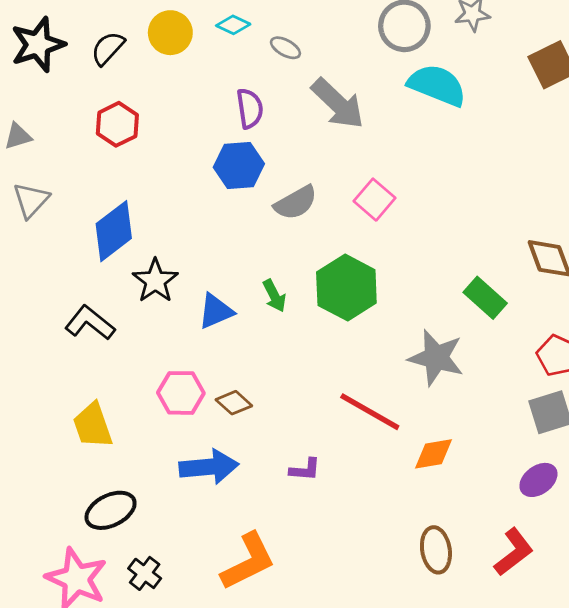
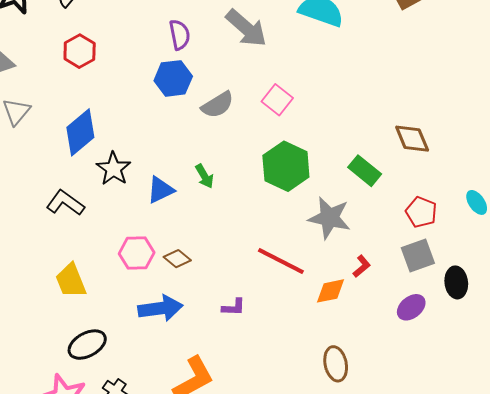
green hexagon: (346, 288) -> (286, 166), moved
red L-shape: (514, 552) -> (362, 266), moved, size x0.6

